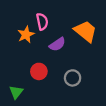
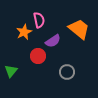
red circle: (39, 71) -> (38, 56), moved
green triangle: (16, 92) -> (11, 71), moved

